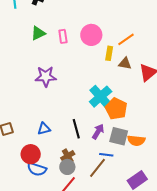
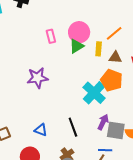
green triangle: (38, 33) -> (77, 46), moved
orange pentagon: (116, 109) -> (111, 80), moved
blue triangle: (44, 129) -> (41, 130), turned 40
purple arrow: (98, 132) -> (103, 122), moved

